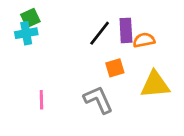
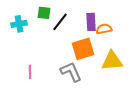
green square: (30, 18) -> (44, 13), moved, turned 32
black line: (100, 33) -> (60, 22), moved
orange square: (115, 68) -> (83, 49), size x1.6

